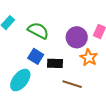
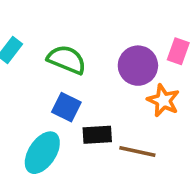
black rectangle: (55, 63) -> (97, 135), moved

